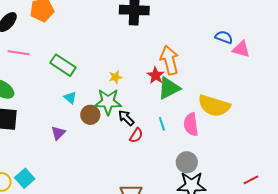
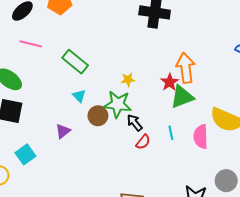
gray circle: (187, 162) -> (226, 181), moved
cyan square: (25, 178) -> (25, 154), moved

